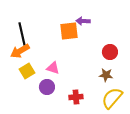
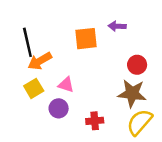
purple arrow: (83, 21) -> (117, 26), moved
orange arrow: (20, 51) -> (40, 61), moved
brown star: (106, 75) -> (132, 93), size x1.6

